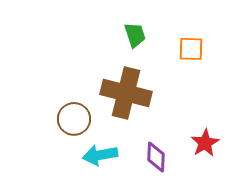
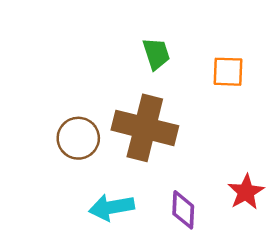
brown circle: (74, 119) -> (78, 138), moved

